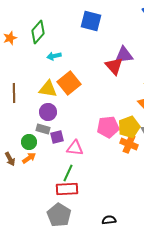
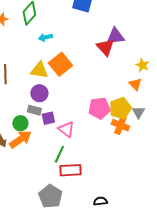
pink triangle: (75, 148) -> (66, 129), turned 30
orange arrow: (29, 158) -> (20, 139), size x1.6
red rectangle: (67, 189) -> (70, 170), moved

